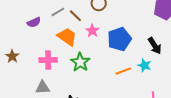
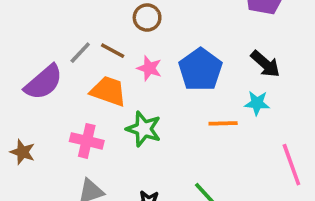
purple semicircle: (34, 22) -> (44, 82), size x1.6
pink cross: (48, 60) -> (87, 141), turned 30
orange line: (123, 71) -> (223, 123), turned 35

